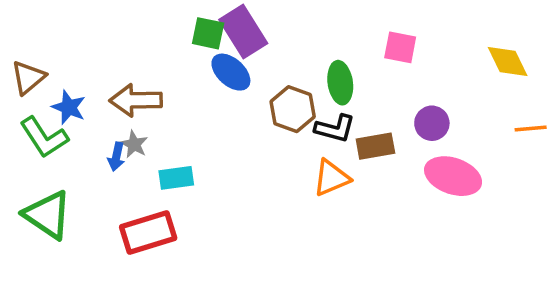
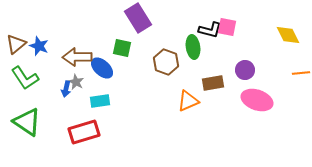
green square: (208, 33) -> (122, 48), moved
blue ellipse: (231, 72) -> (102, 68), moved
blue star: (69, 107) -> (39, 46), moved
black L-shape: (335, 128) -> (210, 30), moved

